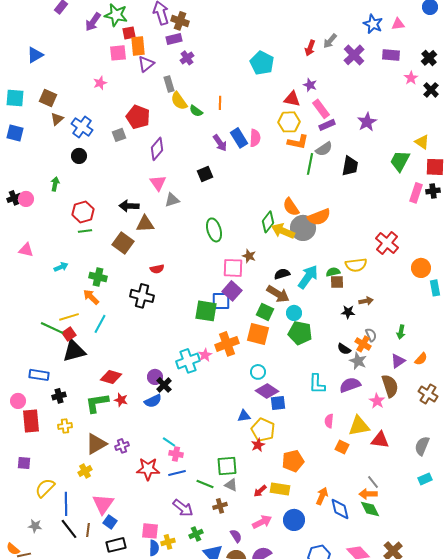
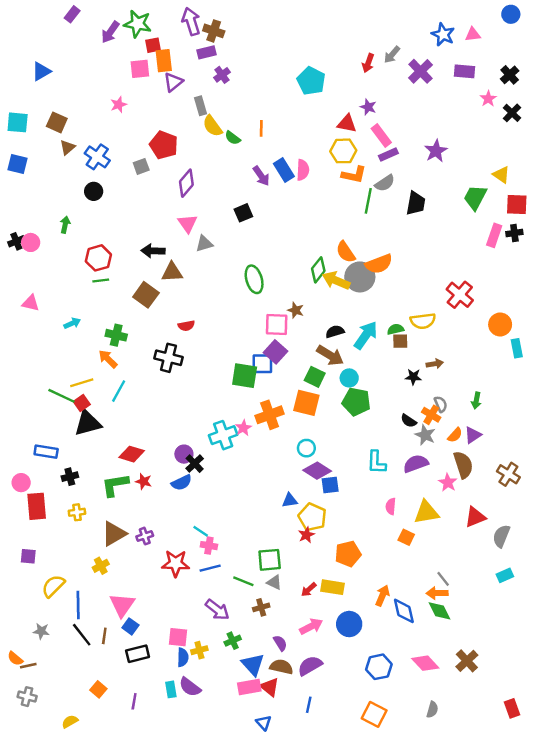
orange semicircle: (421, 359) -> (455, 435), moved
red triangle: (380, 440) -> (475, 517), moved, turned -30

